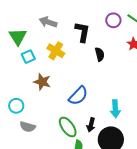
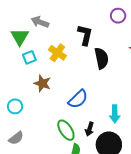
purple circle: (113, 20) -> (118, 16), moved
gray arrow: (48, 22) -> (40, 22), moved
black semicircle: (100, 54) -> (101, 58), size x1.5
gray semicircle: (28, 127) -> (16, 138), moved, turned -56

